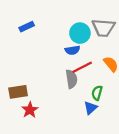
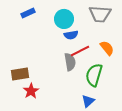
cyan circle: (80, 33) -> (64, 19), moved
green semicircle: (97, 93) -> (94, 75), size x1.6
blue triangle: (91, 108) -> (88, 101), moved

